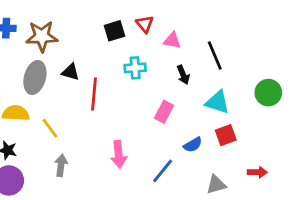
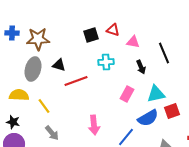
red triangle: (145, 24) -> (113, 30), turned -32
red line: (94, 94) -> (76, 81), turned 65
cyan triangle: (218, 102) -> (156, 94), moved, turned -30
blue semicircle: (193, 145) -> (148, 118), size x1.5
gray arrow: (61, 165) -> (52, 133), turned 133

